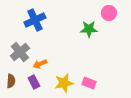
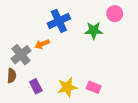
blue cross: (35, 20) -> (59, 21), moved
orange arrow: (40, 64) -> (42, 44), moved
brown semicircle: (11, 81) -> (12, 76), moved

